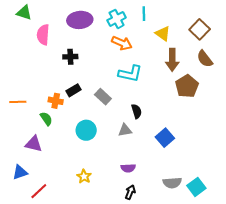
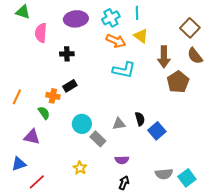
yellow triangle: (163, 34) -> (141, 36), moved
gray rectangle: (103, 97) -> (98, 139), moved
orange line: (18, 102) -> (17, 97), turned -63
black semicircle: (137, 111) -> (140, 119), moved

